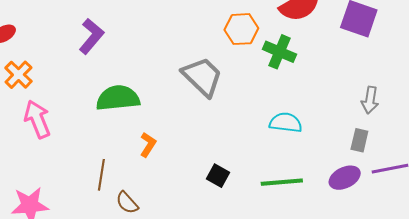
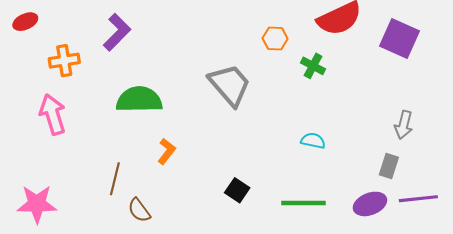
orange hexagon: (241, 29) -> (275, 38), size x0.7
green cross: (279, 52) -> (313, 66), size x0.7
orange cross: (18, 75) -> (64, 61), moved, turned 32
cyan semicircle: (286, 123) -> (313, 141), size x0.7

